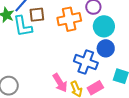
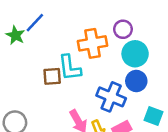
brown square: (37, 15) -> (52, 76), moved
cyan L-shape: (23, 26) -> (70, 68), moved

